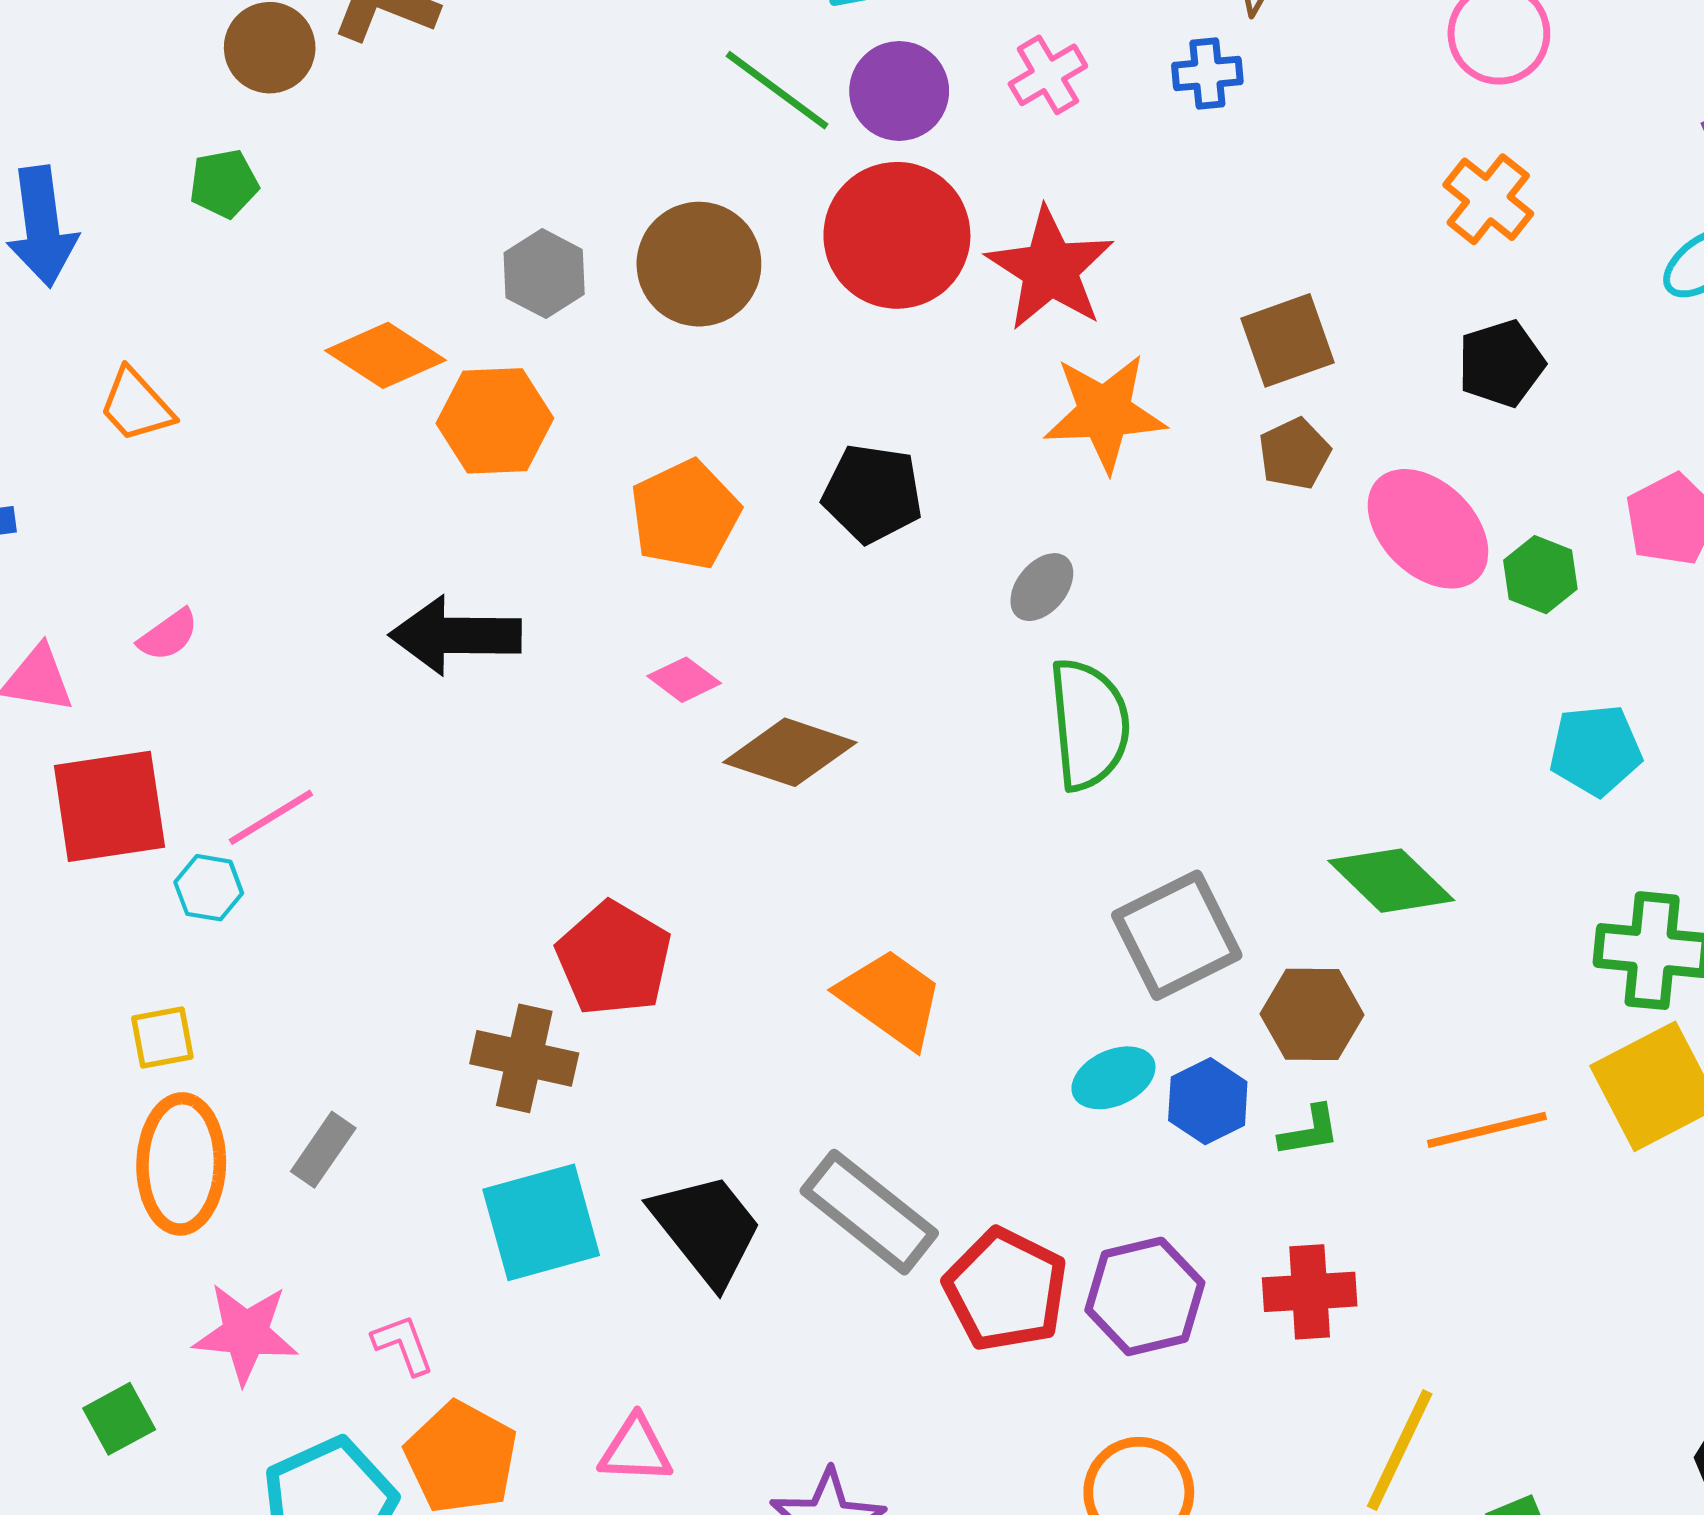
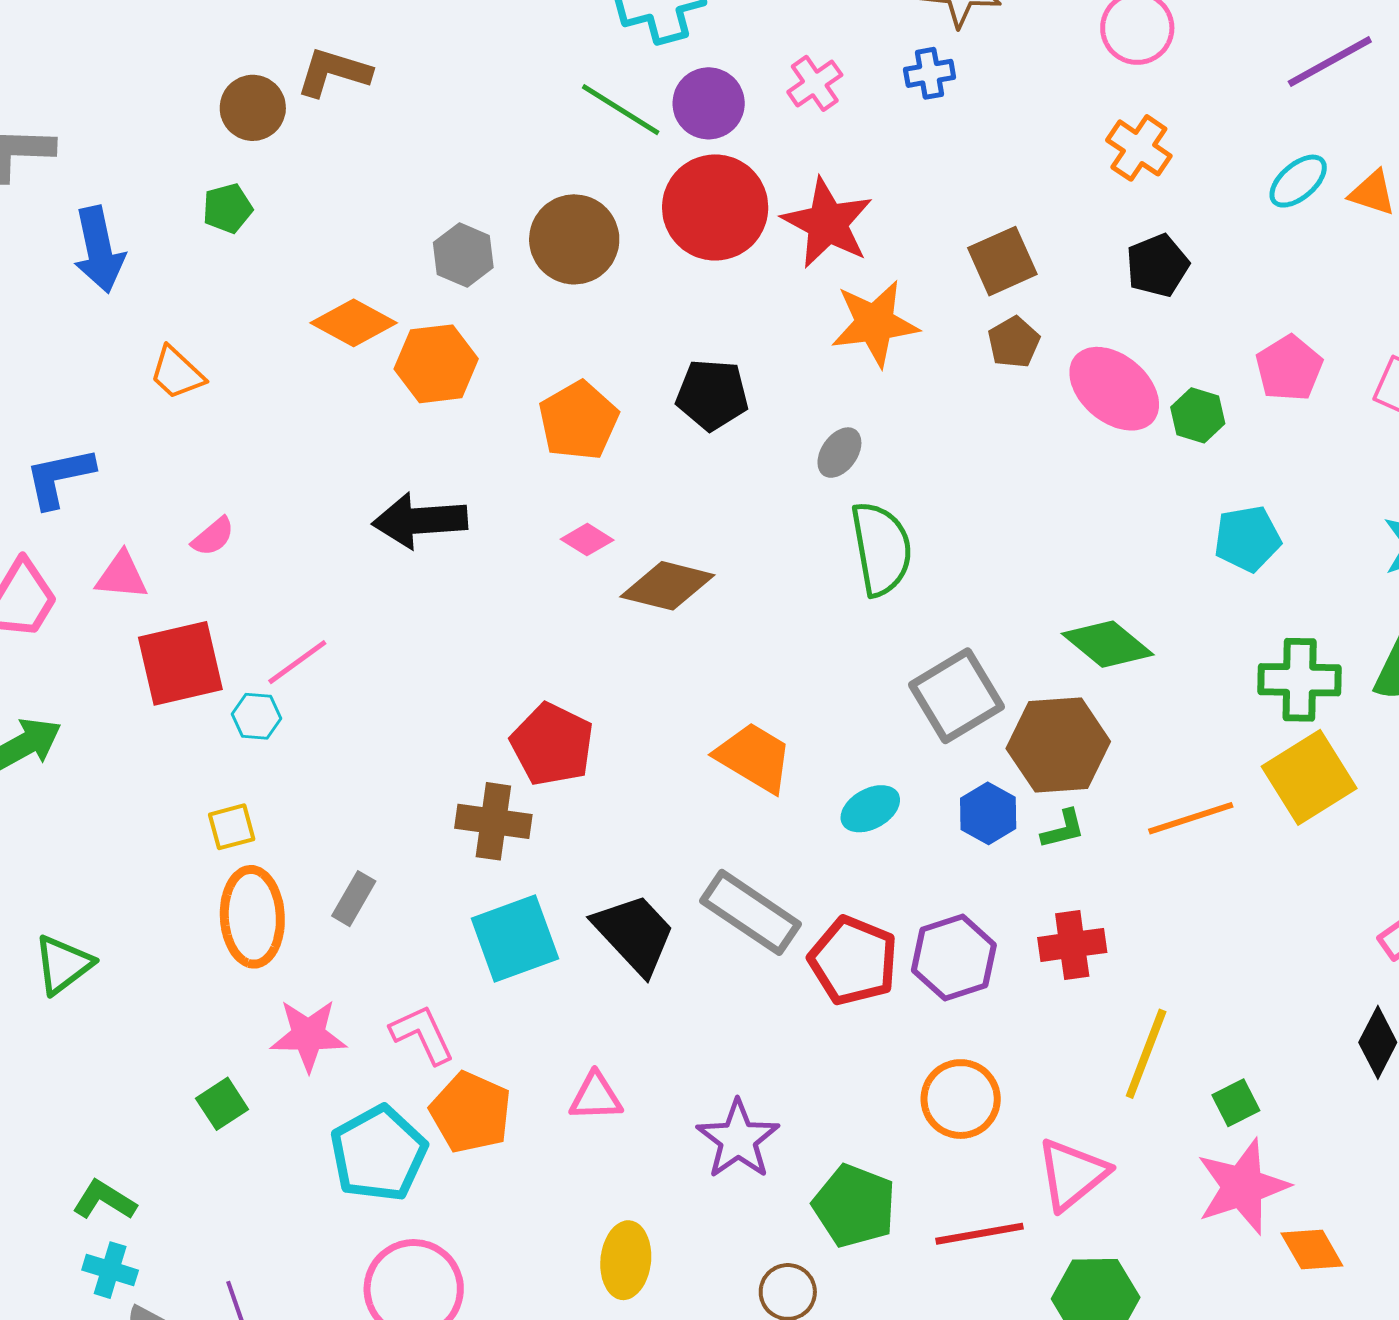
brown hexagon: (1312, 1014) -> (1058, 745), size x1.4
cyan ellipse: (1113, 1078) -> (870, 809), moved
pink L-shape: (403, 1345) -> (422, 1034), size x1.4

